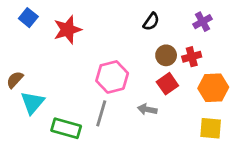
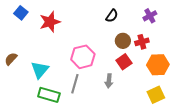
cyan triangle: (32, 103) -> (40, 70), moved
gray arrow: (147, 109) -> (109, 81), turned -96
yellow square: (211, 128) -> (156, 95), turned -30

